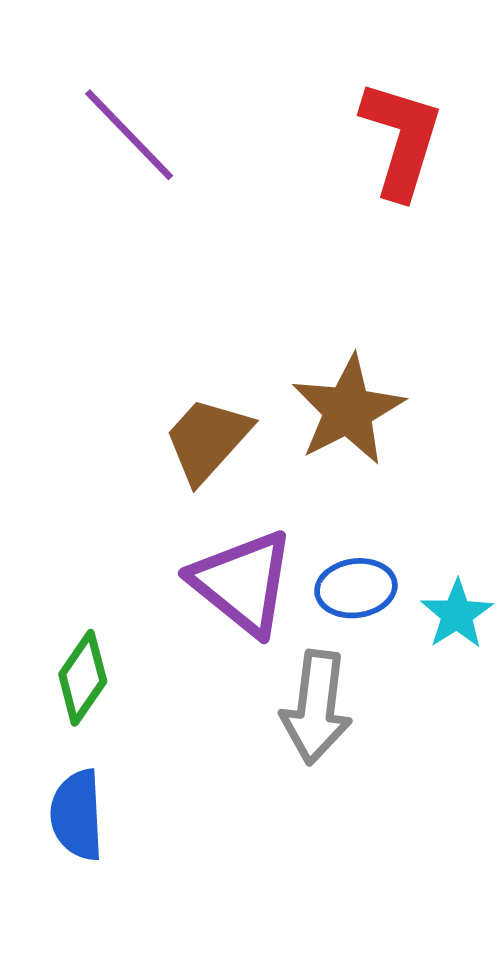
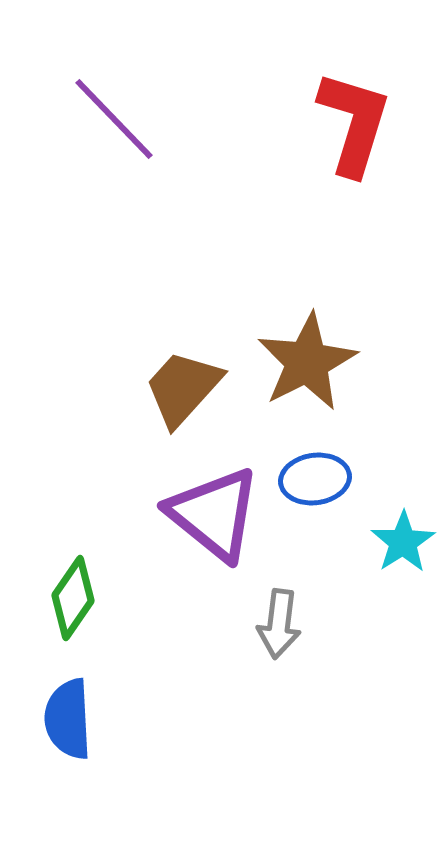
blue ellipse: (356, 588) -> (315, 479), moved
gray arrow: (316, 707) -> (279, 624), size x0.7

